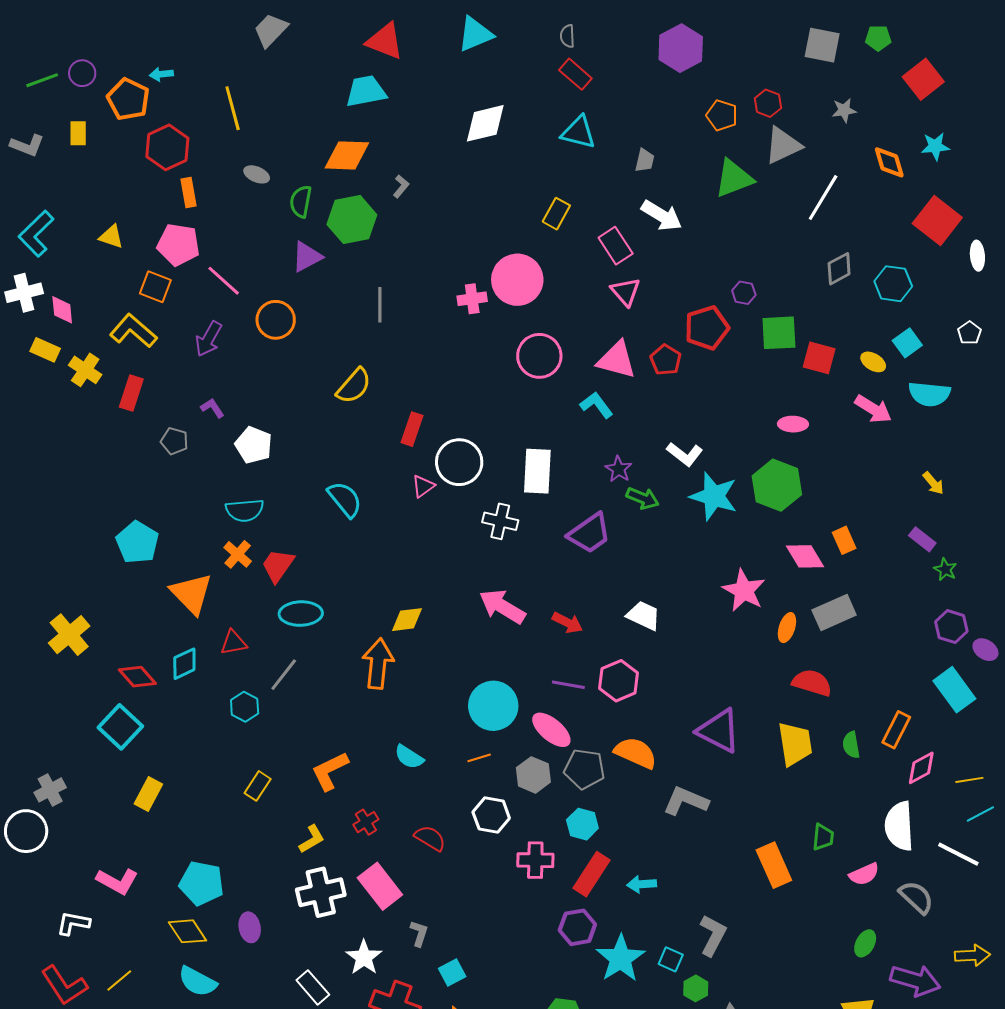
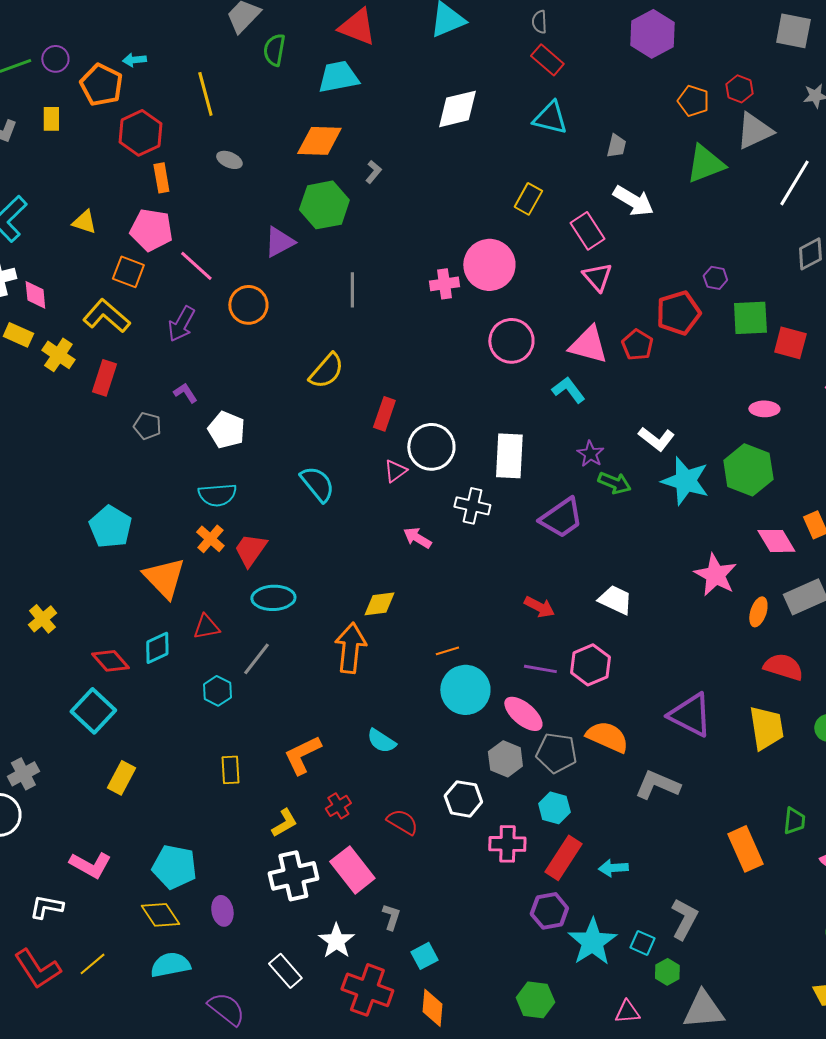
green semicircle: (301, 202) -> (274, 50), moved
pink arrow: (502, 607) -> (417, 538), moved, size x0.6
yellow cross: (69, 635) -> (42, 619), size x0.7
orange line: (479, 758) -> (447, 651), moved
yellow rectangle: (258, 786) -> (230, 770), turned -36
cyan semicircle: (197, 981) -> (170, 965), turned 141

